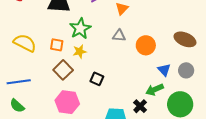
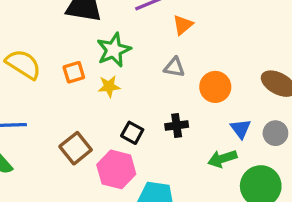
orange square: (57, 45) -> (74, 72), turned -32
brown square: (63, 70) -> (76, 148), moved
pink hexagon: (67, 102) -> (116, 169), moved
black cross: (140, 106) -> (177, 125), moved, turned 32

